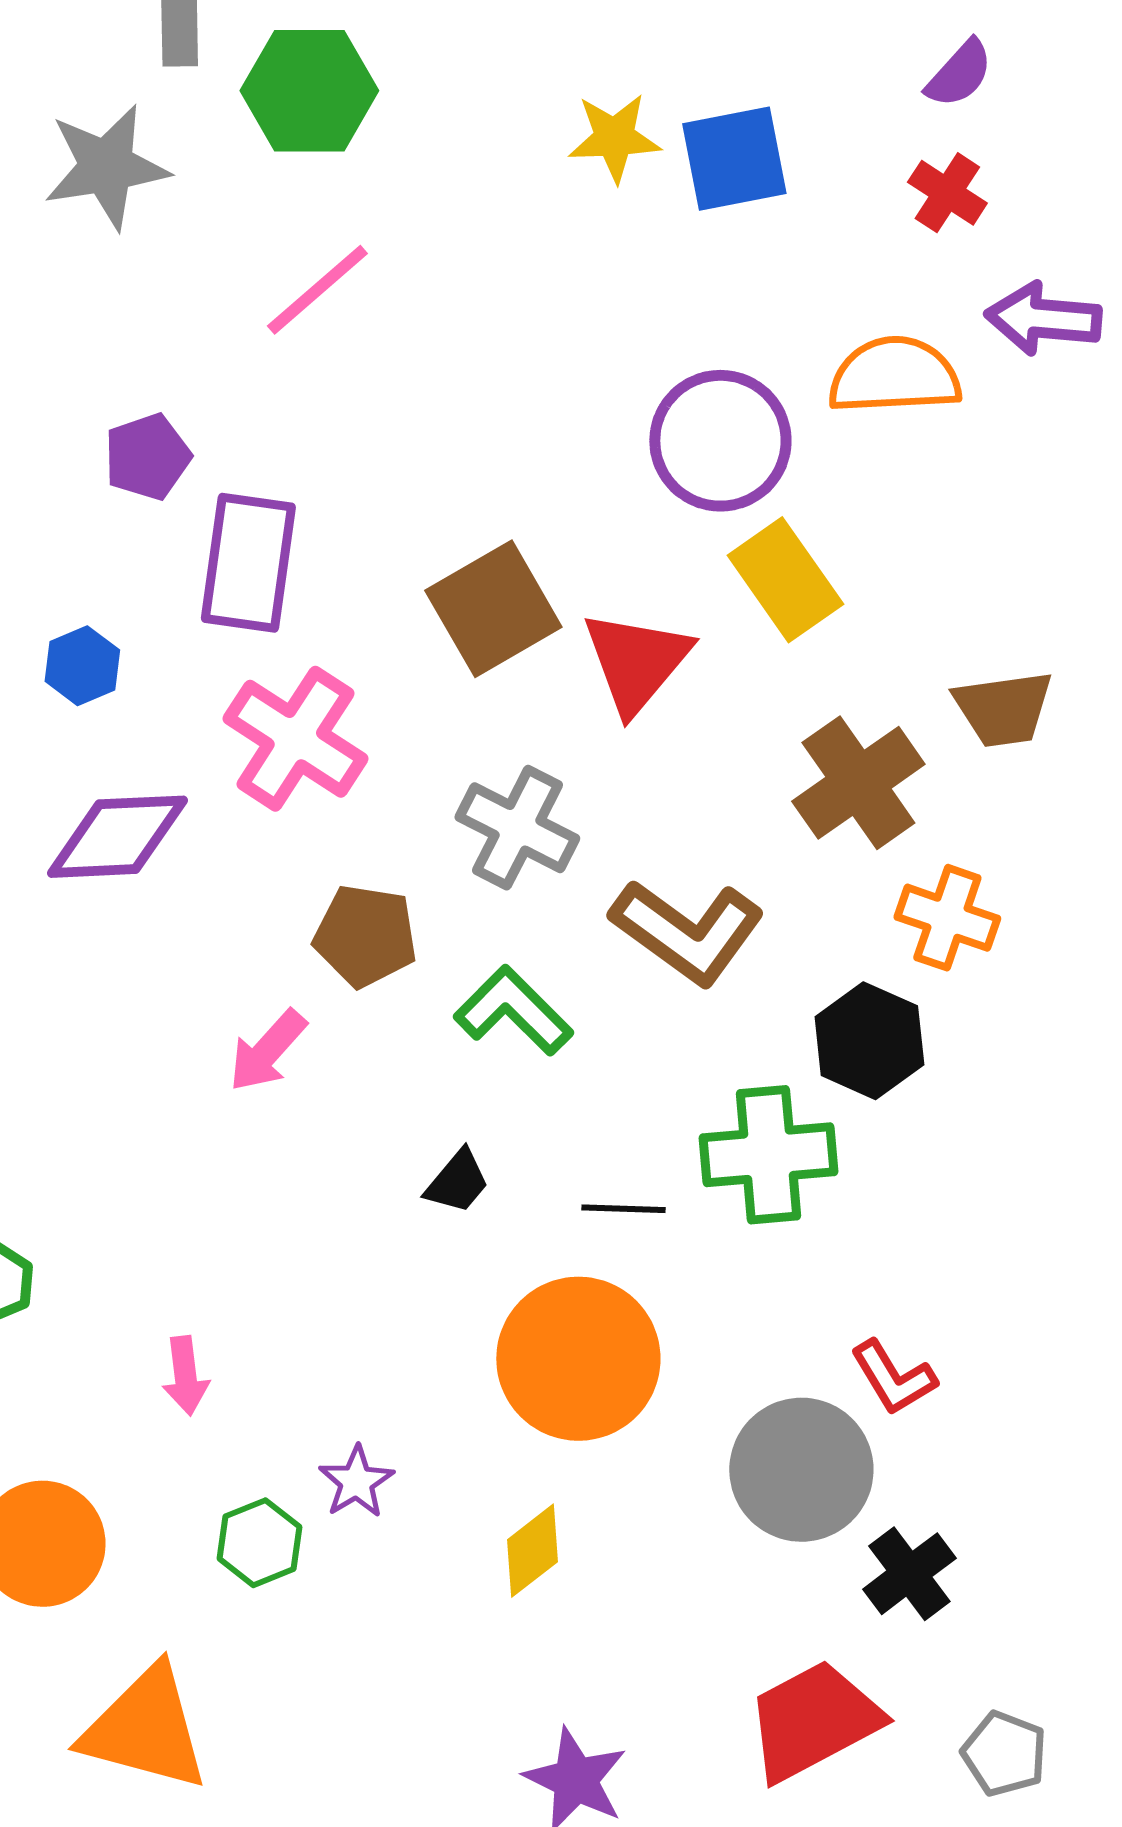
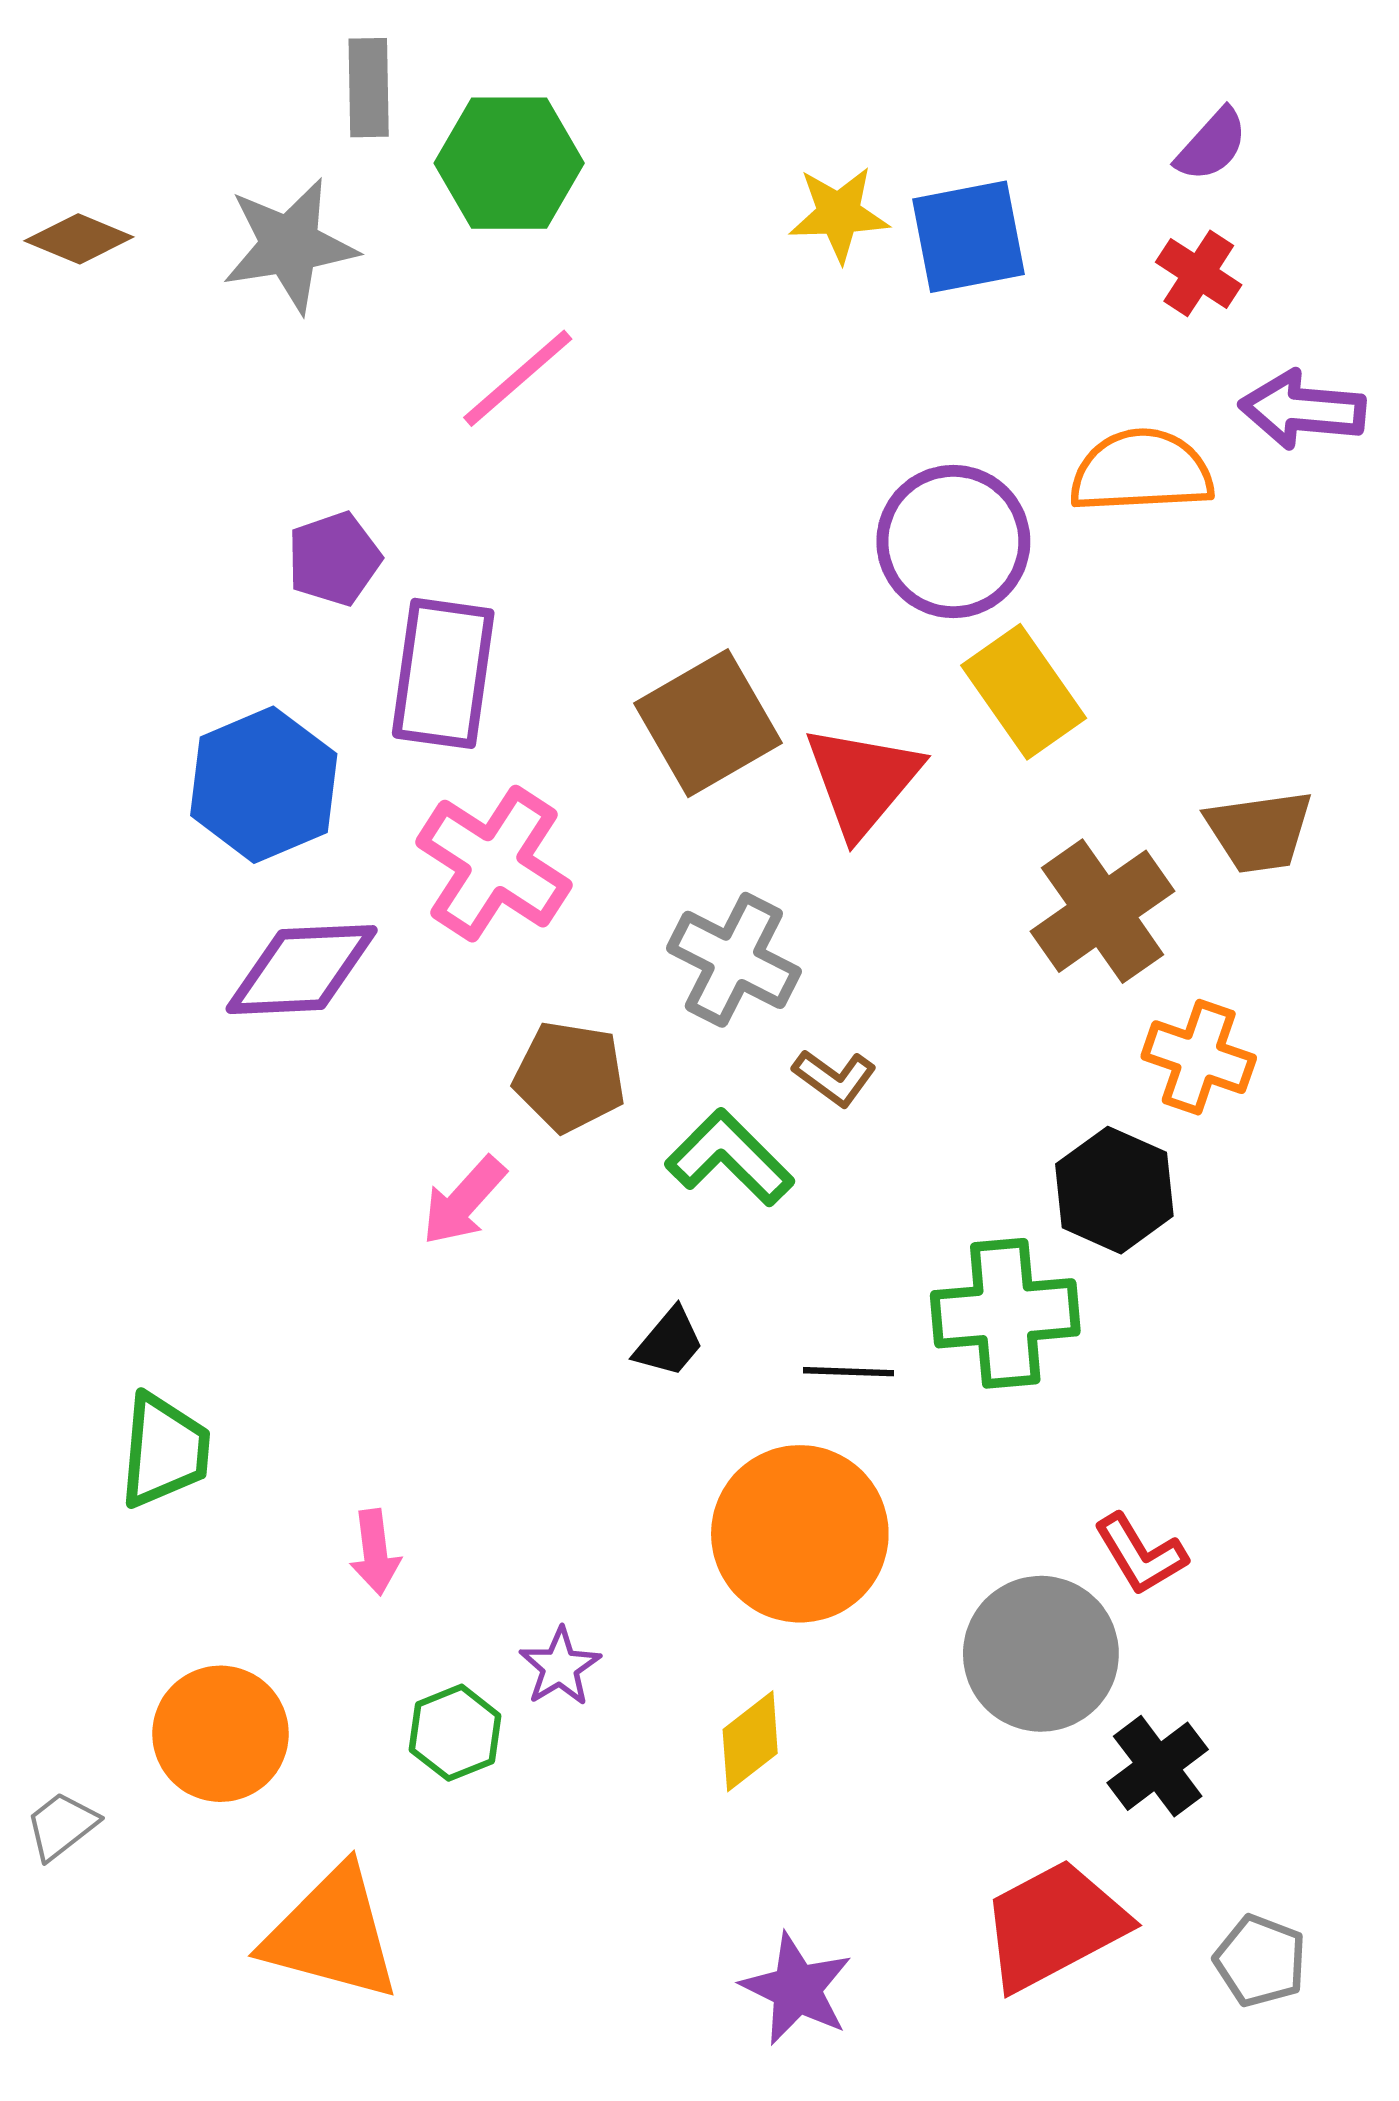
blue hexagon: (82, 666) -> (264, 785), size x1.8
brown L-shape: (687, 932) -> (834, 1078), moved, size x0.5

